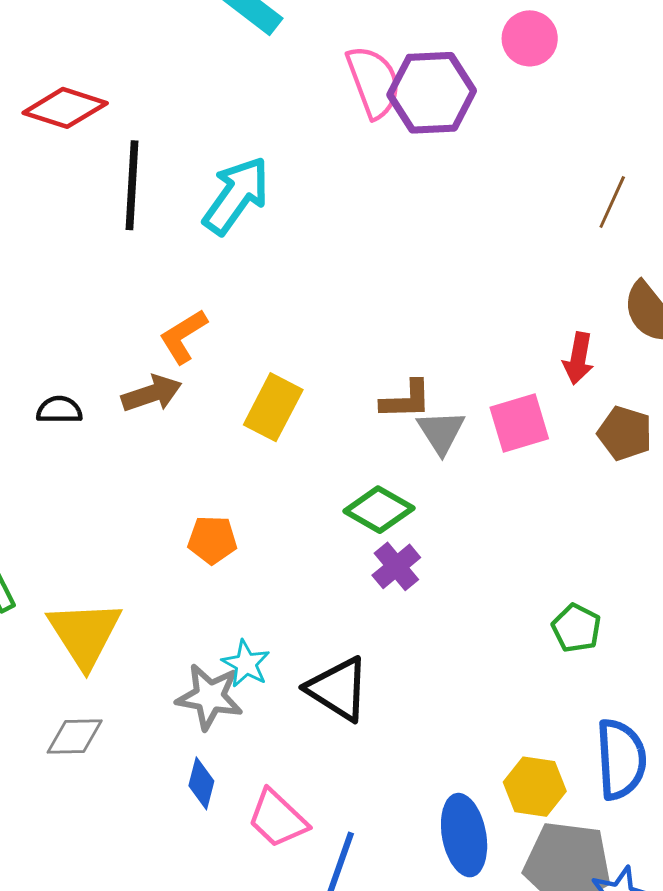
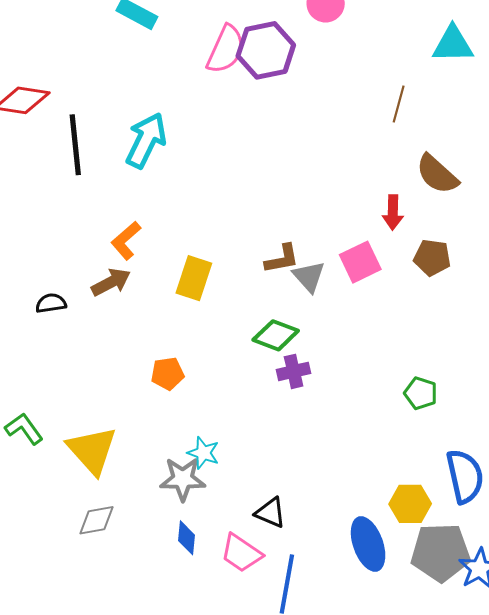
pink semicircle: (374, 82) -> (226, 49), turned 54
purple cross: (396, 566) -> (294, 371), turned 36
black triangle: (338, 689) -> (270, 513), moved, size x0.7

